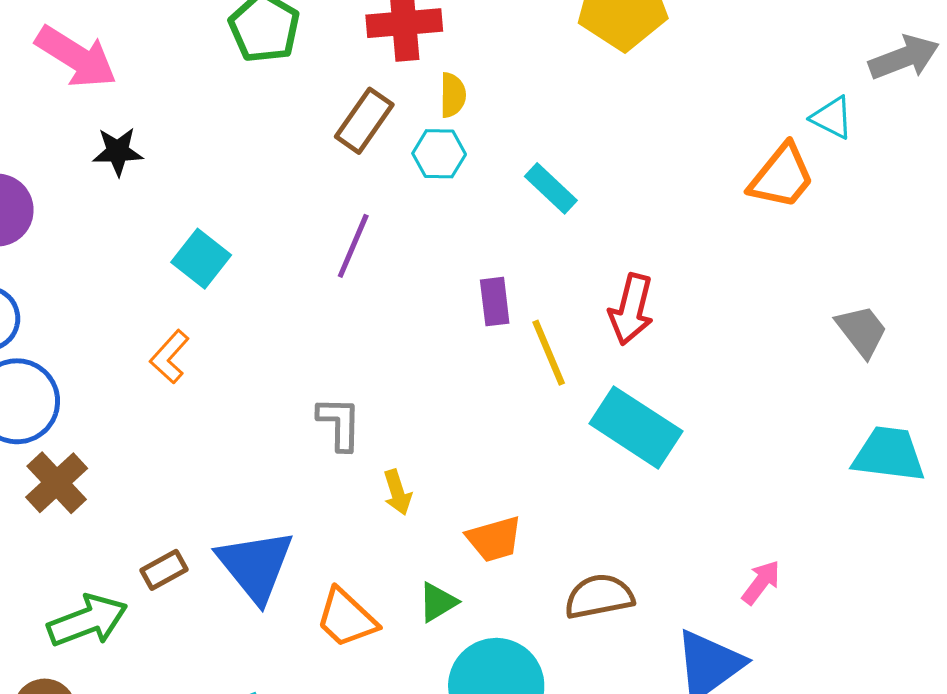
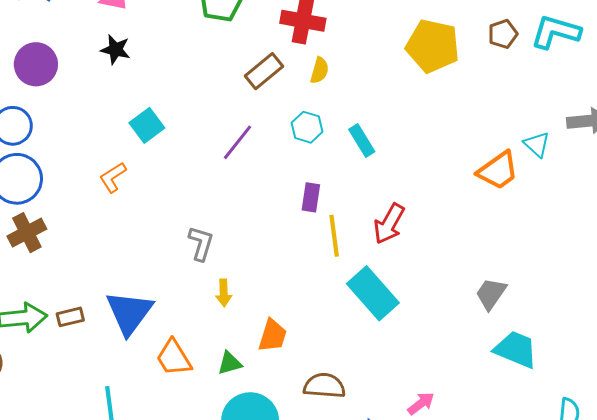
cyan hexagon: (439, 154) -> (307, 127), moved
gray trapezoid: (862, 331) -> (491, 294), moved, turned -123
orange trapezoid: (494, 539) -> (273, 336), turned -72
brown rectangle: (164, 570) -> (70, 317), moved

